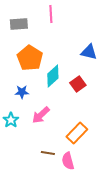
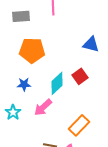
orange pentagon: (30, 58) -> (32, 50), turned -30
cyan diamond: (53, 76) -> (57, 83), moved

